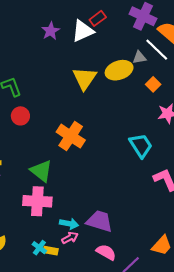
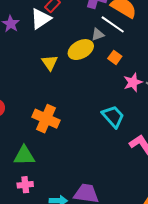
yellow triangle: (84, 78) -> (50, 63), size x0.7
green triangle: (41, 171) -> (24, 156), turned -30
pink cross: (37, 201) -> (25, 185), size x0.6

